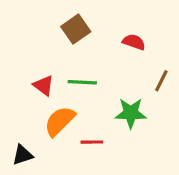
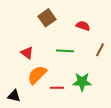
green line: (82, 82) -> (65, 51), moved
green star: (131, 113) -> (82, 82), moved
black triangle: (23, 155) -> (14, 96), turned 32

